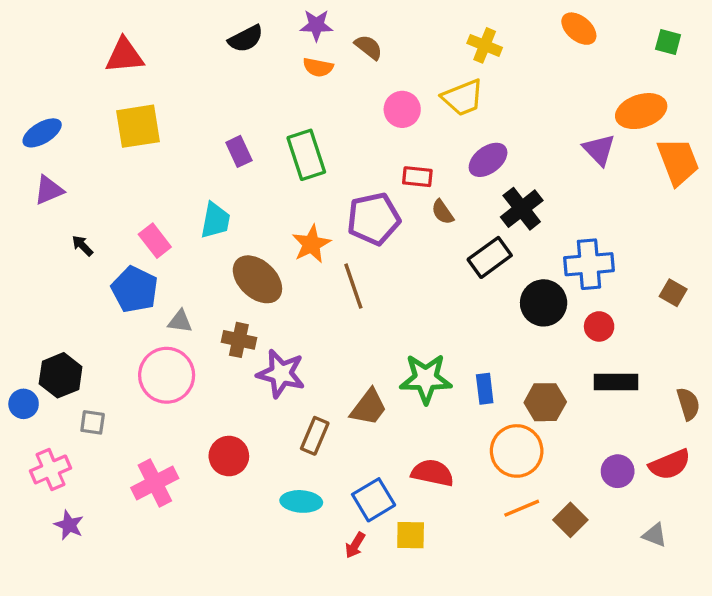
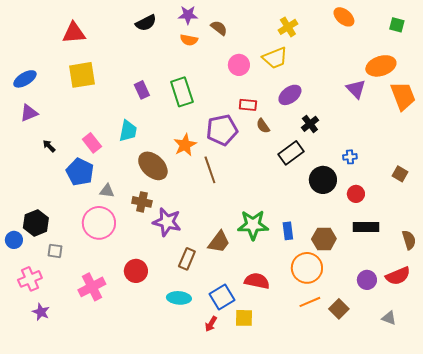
yellow cross: (485, 45) -> (288, 27), turned 36
black cross: (522, 209) -> (310, 124), size x0.7
blue cross: (589, 264) -> (350, 157), size x0.5

